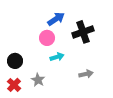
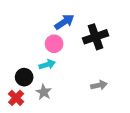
cyan arrow: (57, 57) -> (47, 64), moved
black circle: (15, 61) -> (24, 77), moved

